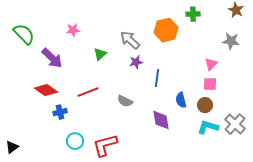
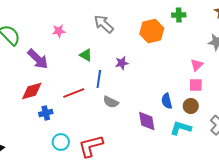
gray arrow: (130, 40) -> (104, 24), moved
green triangle: (100, 54) -> (86, 55), turned -48
blue line: (157, 78) -> (99, 79), moved
red diamond: (46, 90) -> (32, 91), turned -50
cyan L-shape: (208, 127) -> (181, 128), moved

